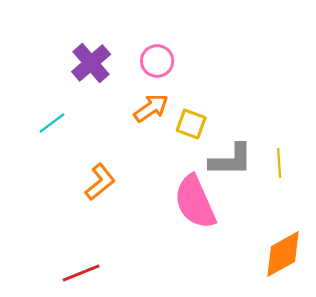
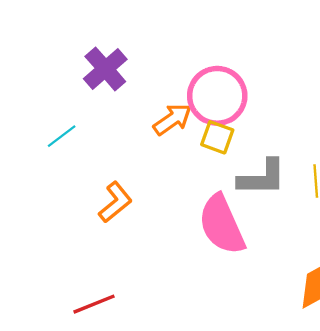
pink circle: (157, 61) -> (217, 96), moved, size x1.6

